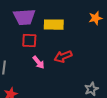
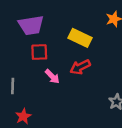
yellow rectangle: (54, 25) -> (80, 38), moved, turned 30

